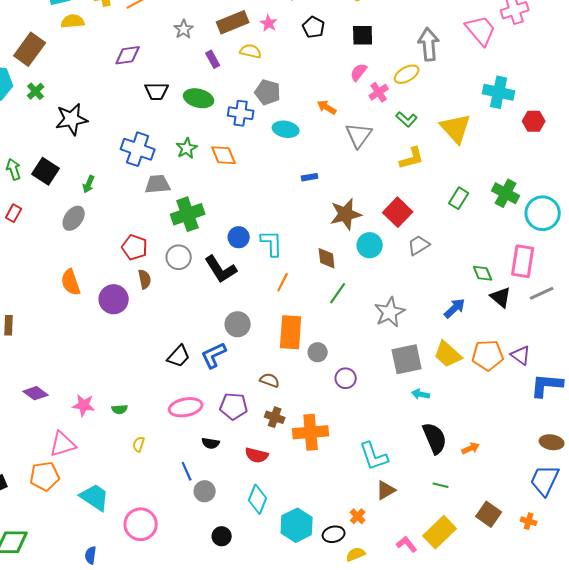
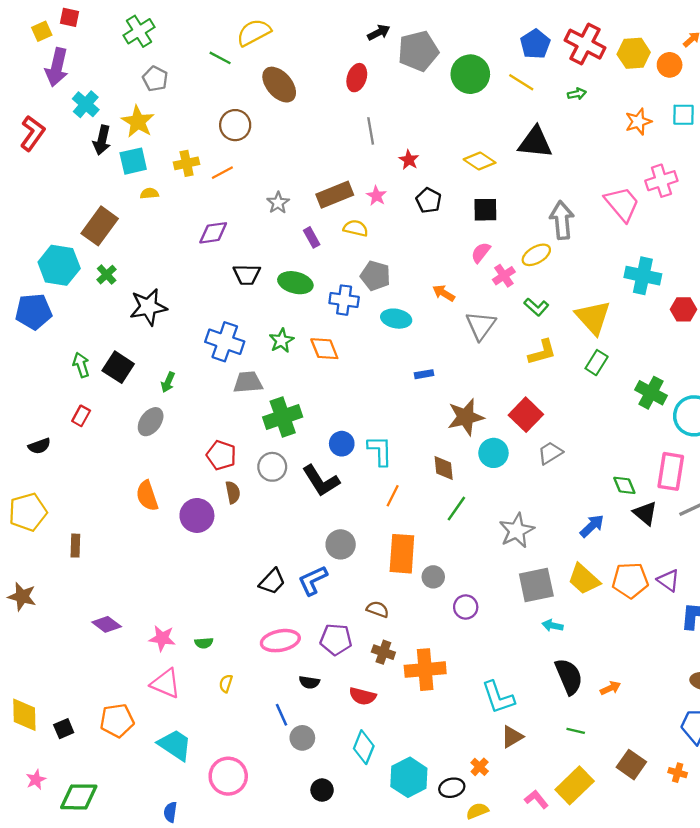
yellow semicircle: (73, 21) -> (149, 193), size x0.7
green rectangle: (459, 198) -> (597, 363), moved
pink triangle: (63, 444) -> (166, 683), moved, turned 40

